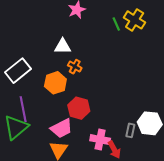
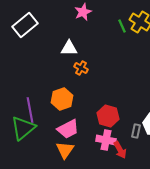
white rectangle: (18, 71) -> (25, 25), moved
orange hexagon: (55, 83) -> (62, 99), moved
red hexagon: (79, 108) -> (108, 116), moved

